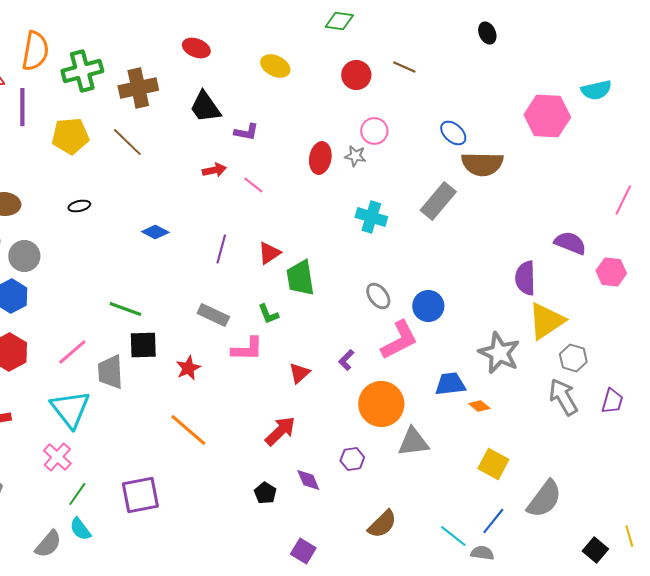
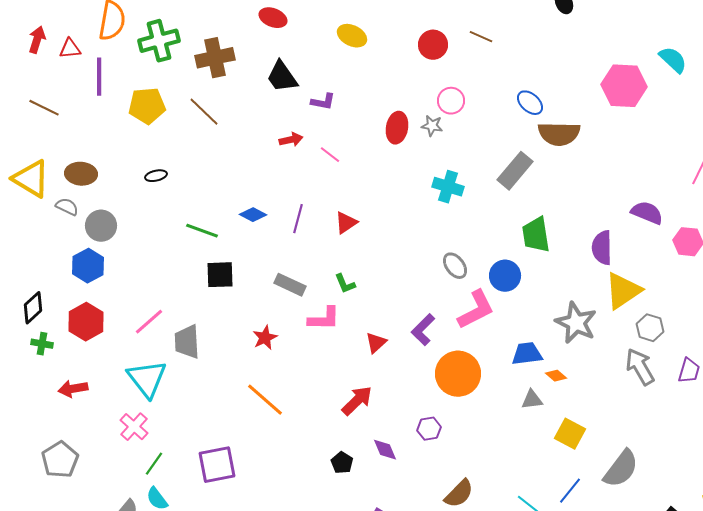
cyan semicircle: (596, 90) -> (673, 60), turned -124
blue diamond: (155, 232) -> (253, 215), moved
green trapezoid: (300, 278) -> (536, 235), moved
green line: (125, 309) -> (202, 231), moved
black square: (143, 345) -> (220, 275), moved
purple L-shape: (346, 360) -> (423, 330), size x1.5
gray triangle: (413, 442) -> (532, 400), moved, size x0.7

